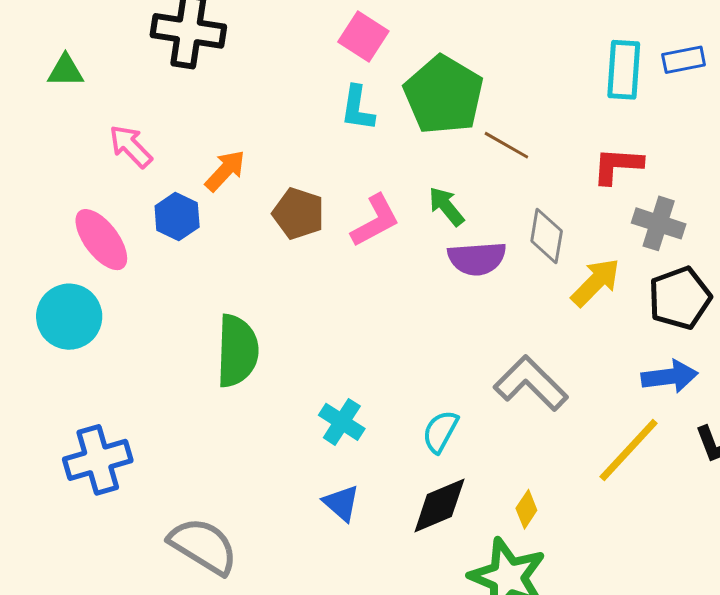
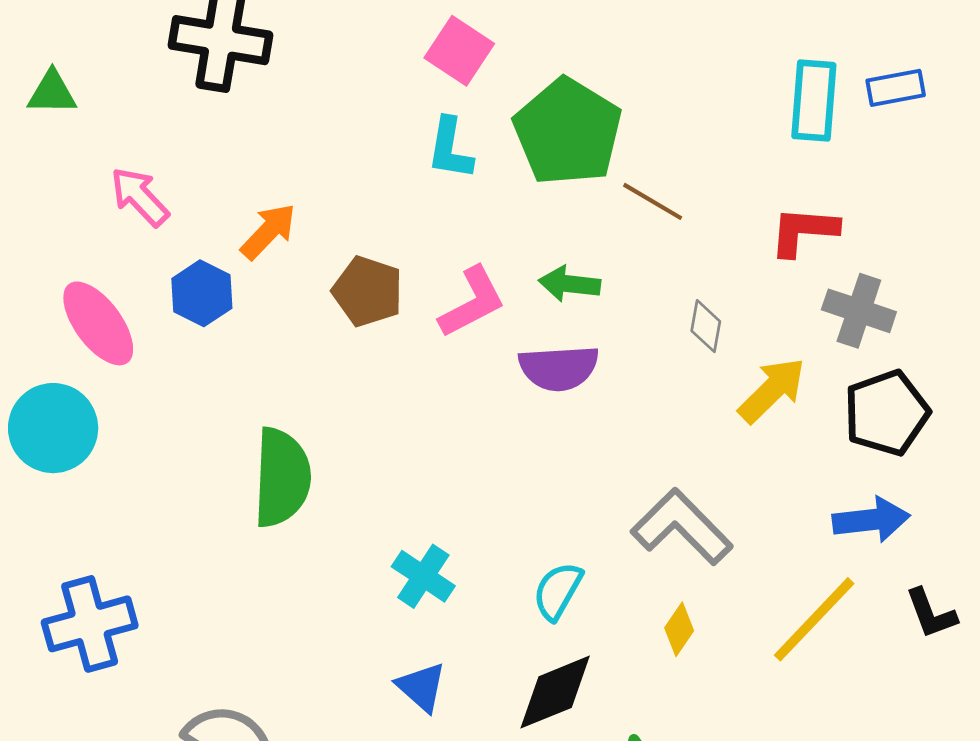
green arrow: (446, 206) -> (569, 284), turned -45
gray diamond: (547, 236) -> (706, 326), size x0.7
purple semicircle: (477, 258) -> (559, 368), moved
yellow diamond: (526, 509) -> (679, 629), moved

